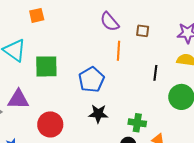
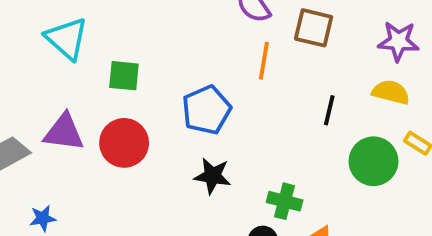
brown square: (143, 31) -> (314, 28), size x1.5
green square: (46, 66) -> (124, 76), size x0.7
red circle: (50, 124) -> (124, 143), moved

